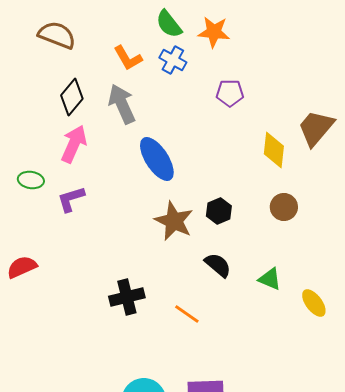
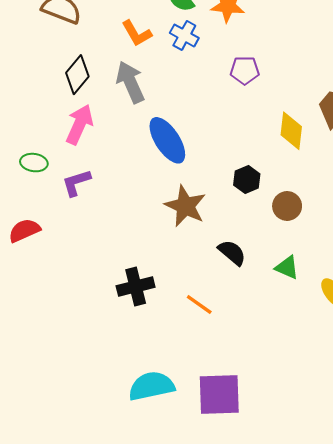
brown circle: (284, 207) -> (287, 206), moved
black hexagon: (219, 211) -> (247, 180), moved
red semicircle: (22, 267) -> (24, 230), moved

